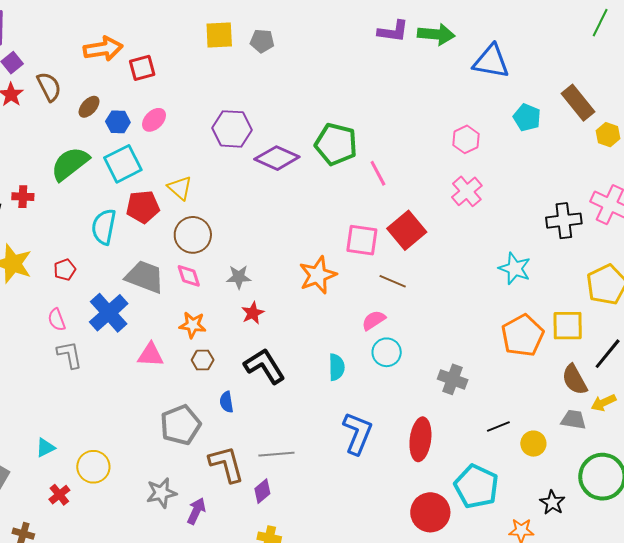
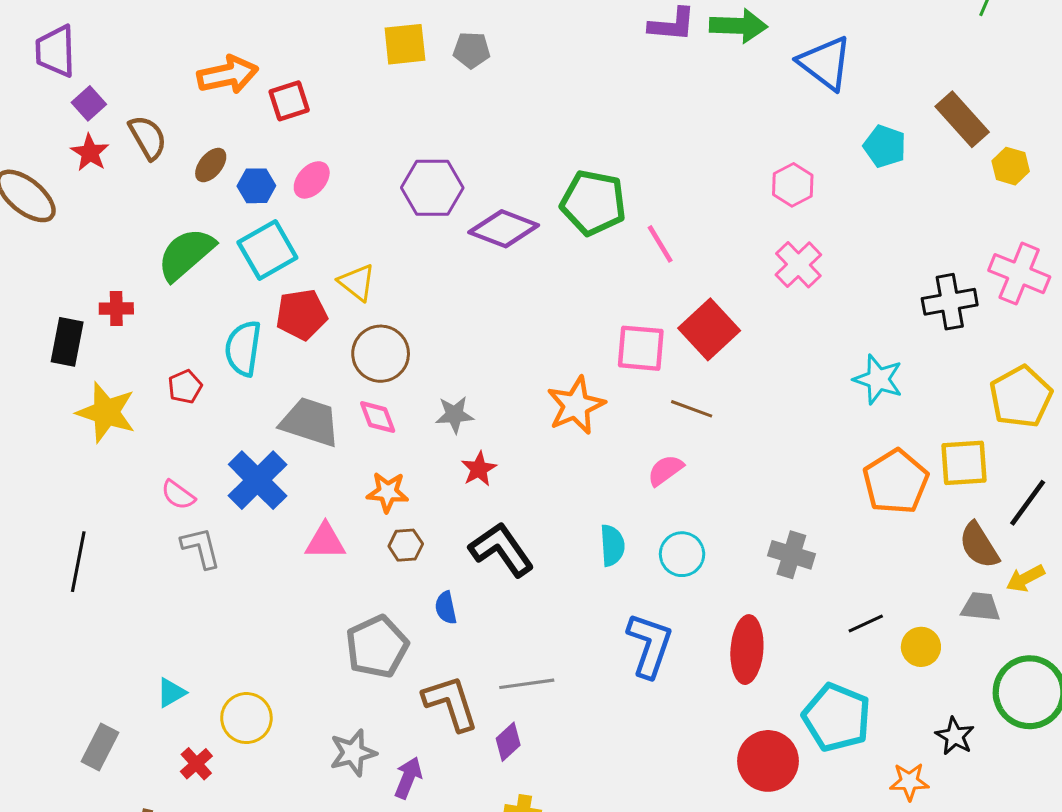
blue triangle: (491, 61) -> (825, 63), turned 30
red pentagon: (65, 270) -> (185, 387), moved
pink semicircle: (57, 320) -> (178, 495), turned -30
cyan circle: (387, 352) -> (682, 554), moved

